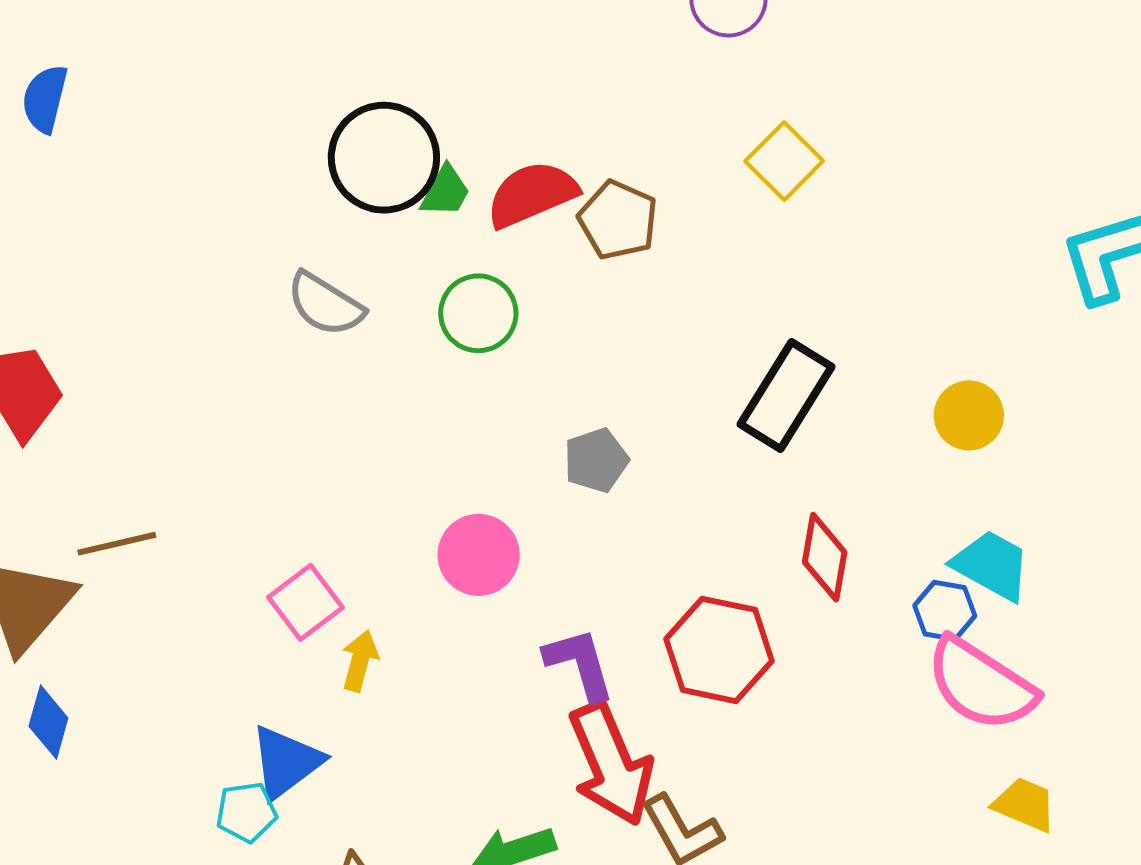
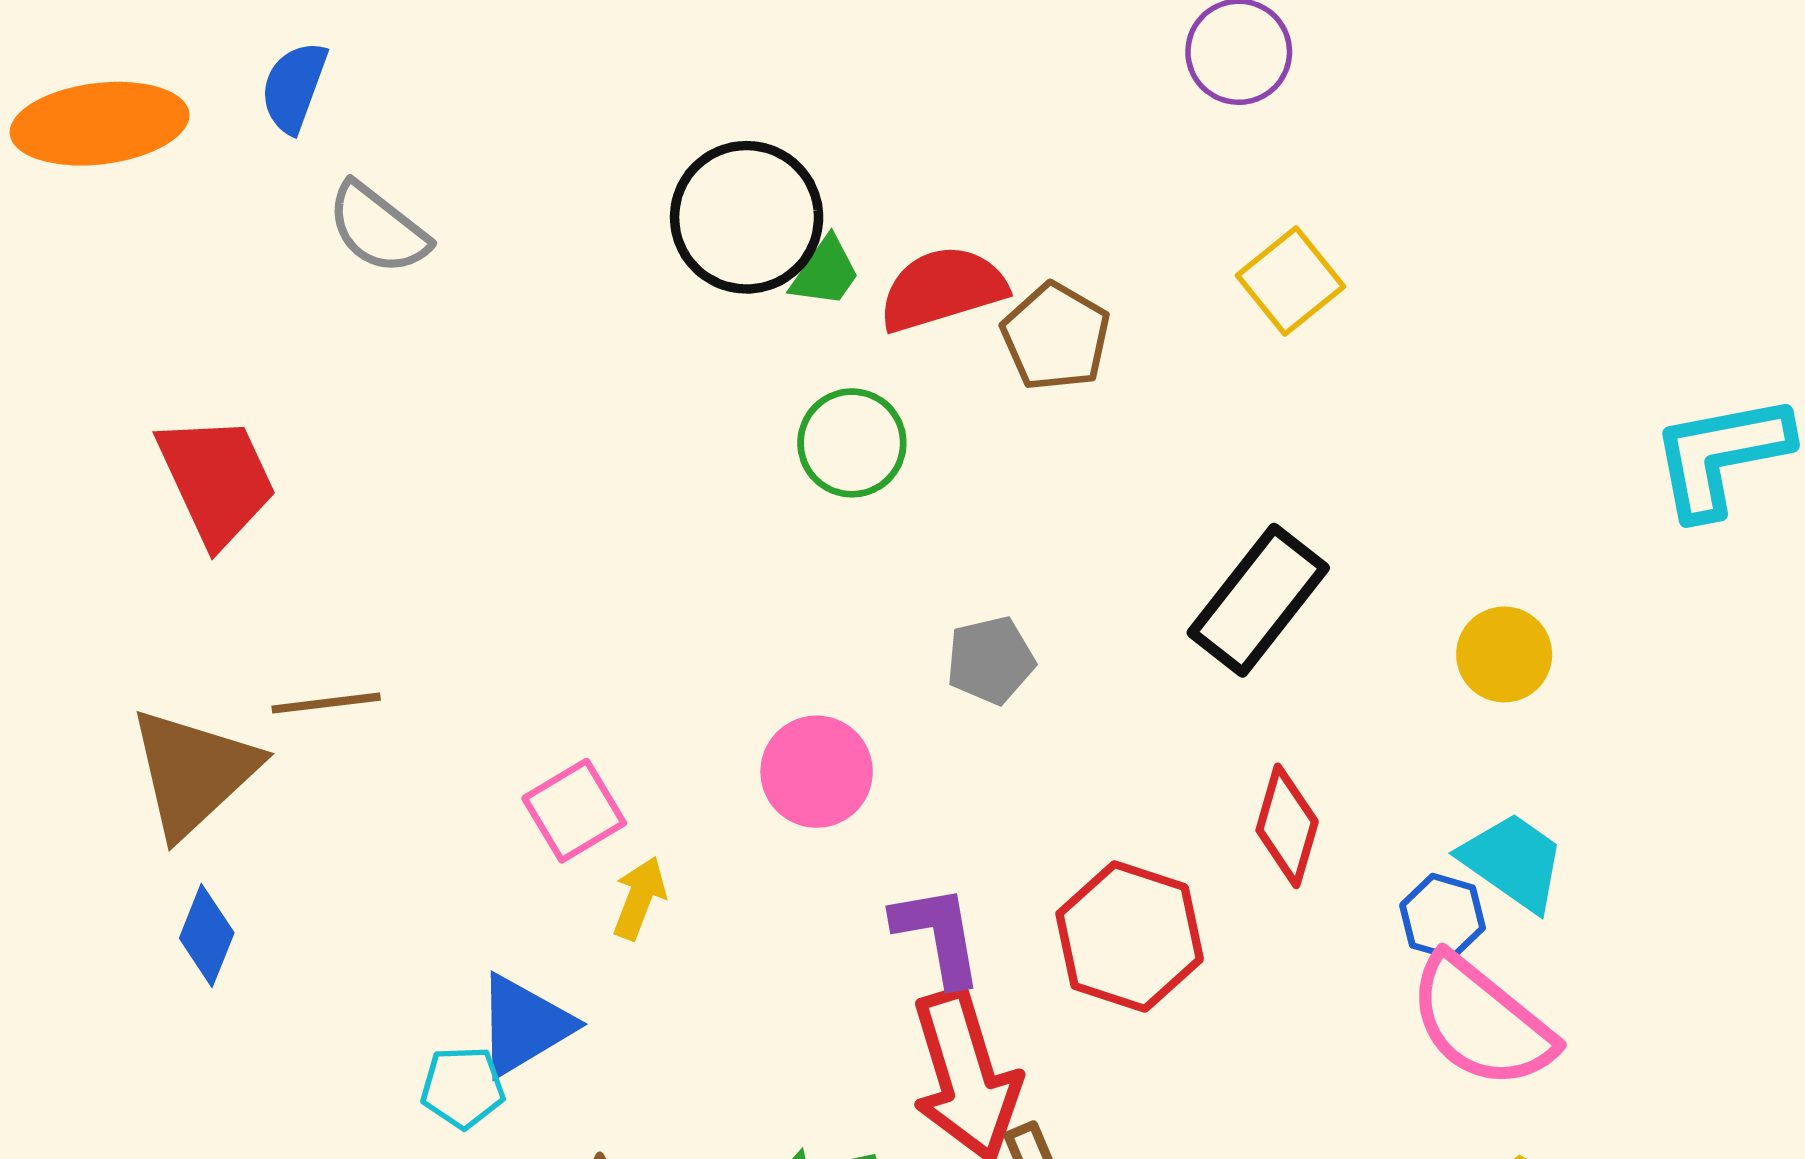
gray semicircle: (325, 304) -> (378, 228), moved

